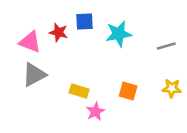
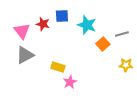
cyan star: (119, 34) -> (87, 25), turned 30
pink triangle: (30, 42) -> (22, 31), turned 30
orange square: (128, 91) -> (103, 44), moved, turned 32

